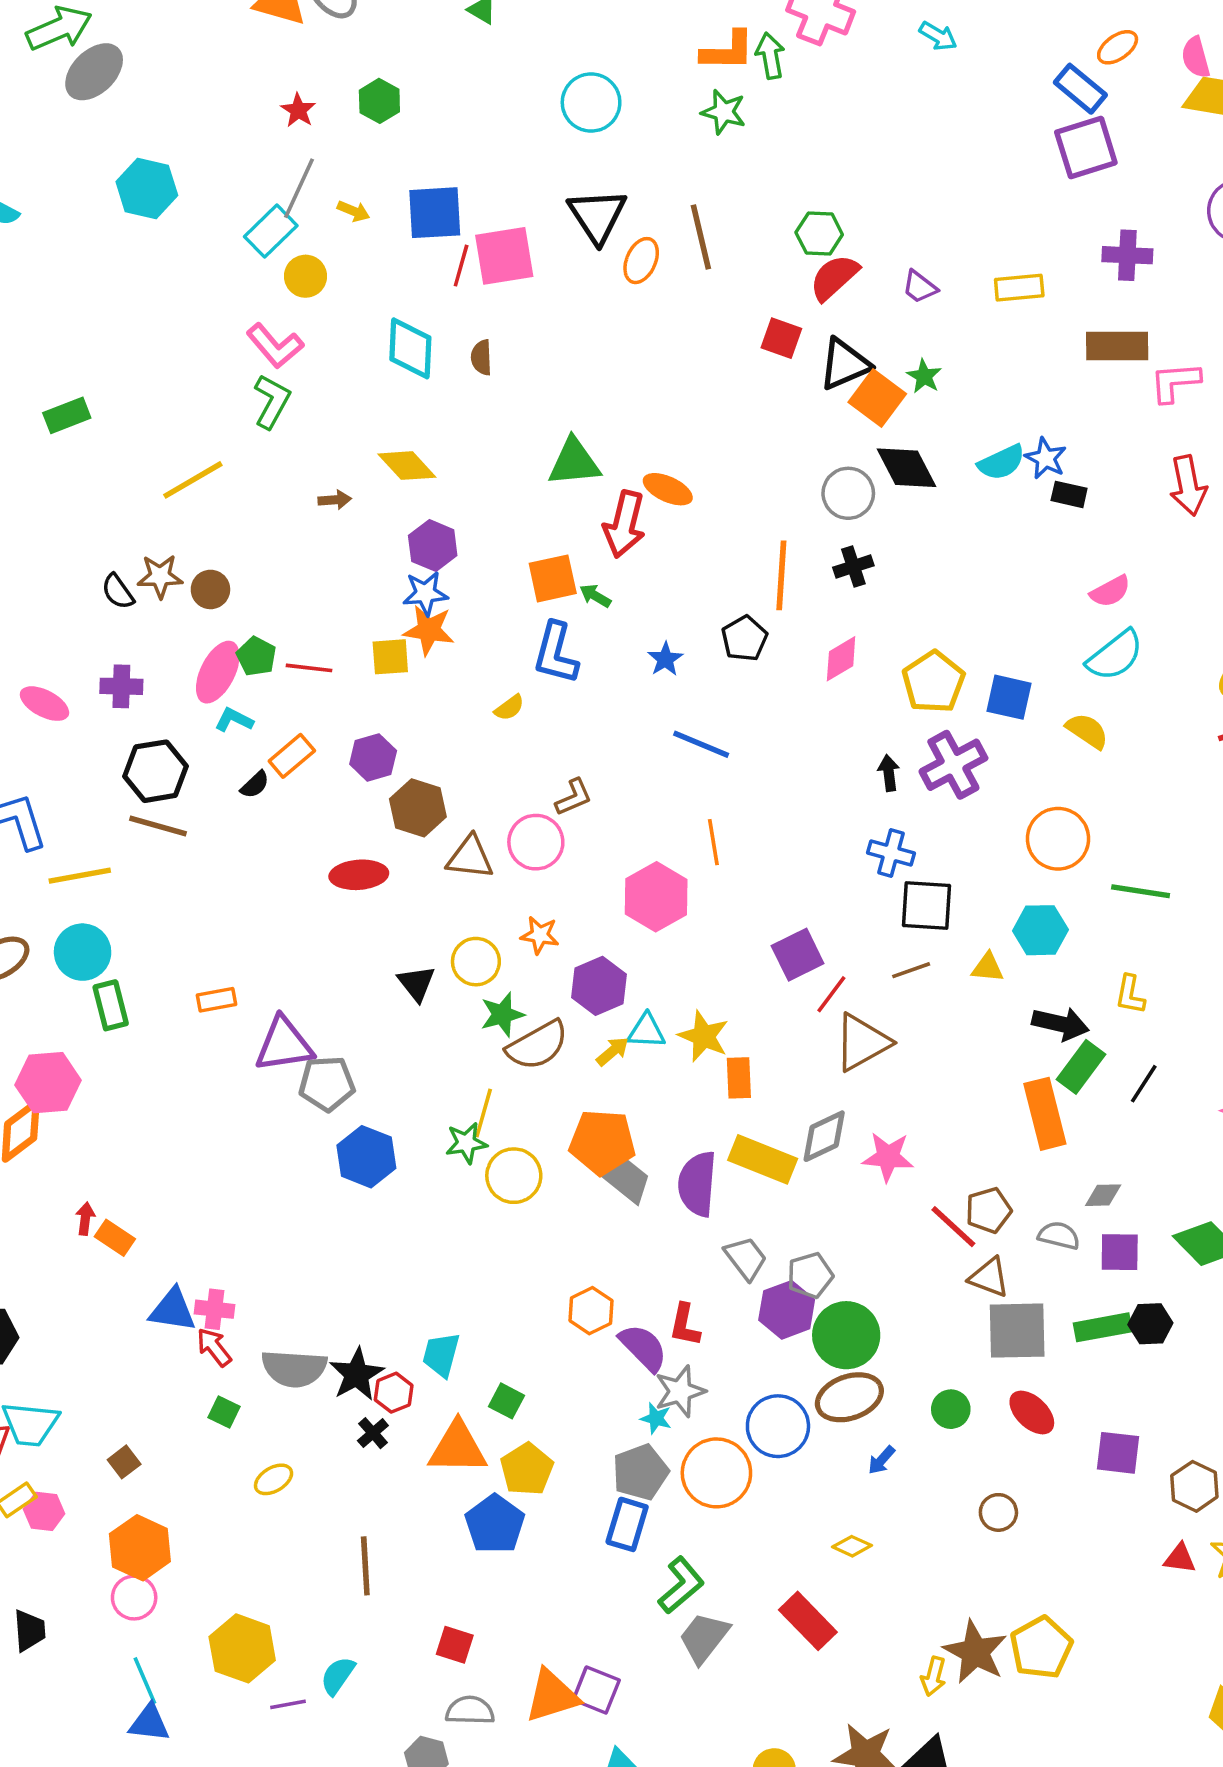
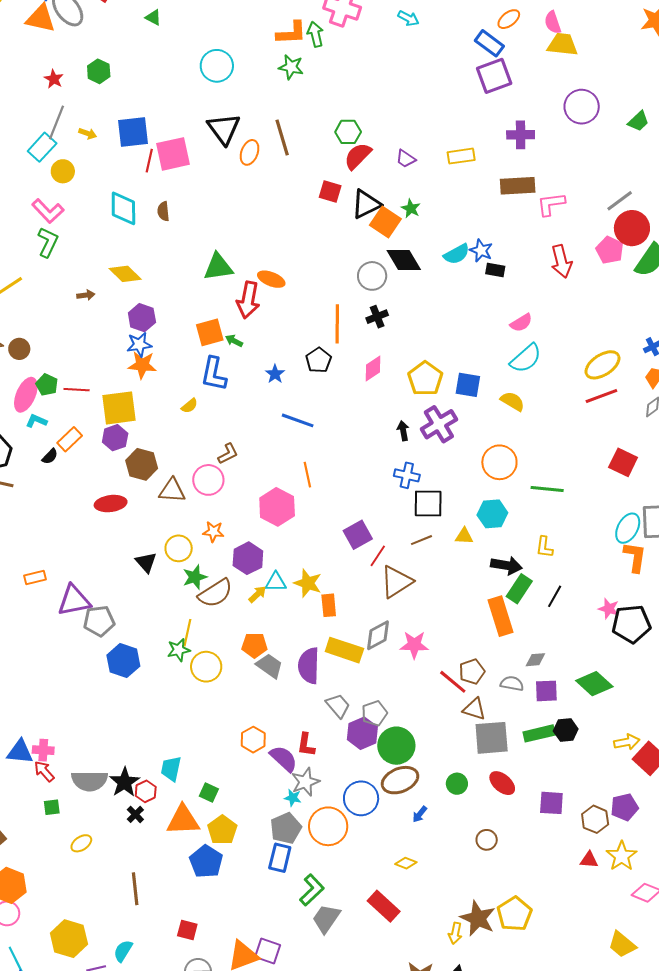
yellow square: (390, 657) -> (119, 408), moved, size x1.6
orange pentagon: (602, 1142) -> (254, 645), size x0.7
green square: (224, 1412) -> (52, 807), turned -30

